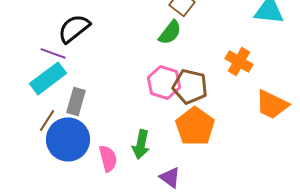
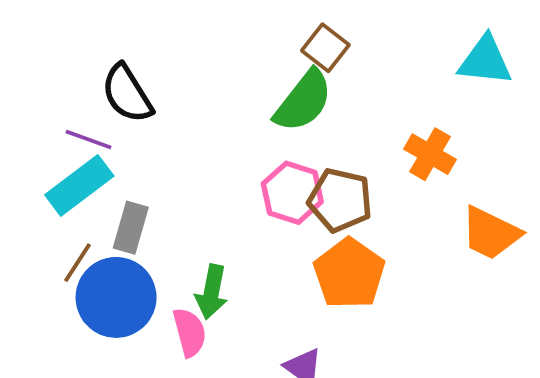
black semicircle: (74, 28) -> (127, 94), turned -84
green semicircle: (170, 32) -> (303, 101), size x1.4
green arrow: (141, 144) -> (212, 292), moved

